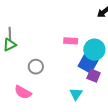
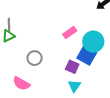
pink rectangle: (71, 41) -> (70, 33), turned -40
purple square: (94, 76) -> (72, 67), moved

